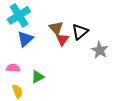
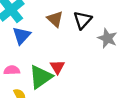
red triangle: (62, 39) -> (57, 67), moved
green triangle: (38, 77) -> (41, 77), size x1.6

